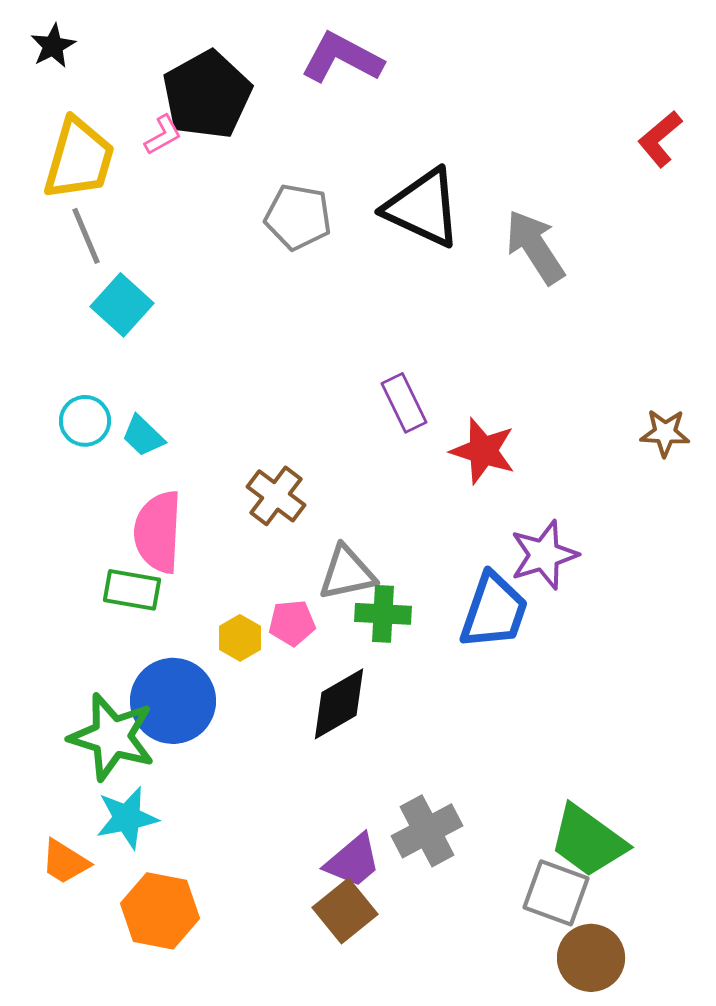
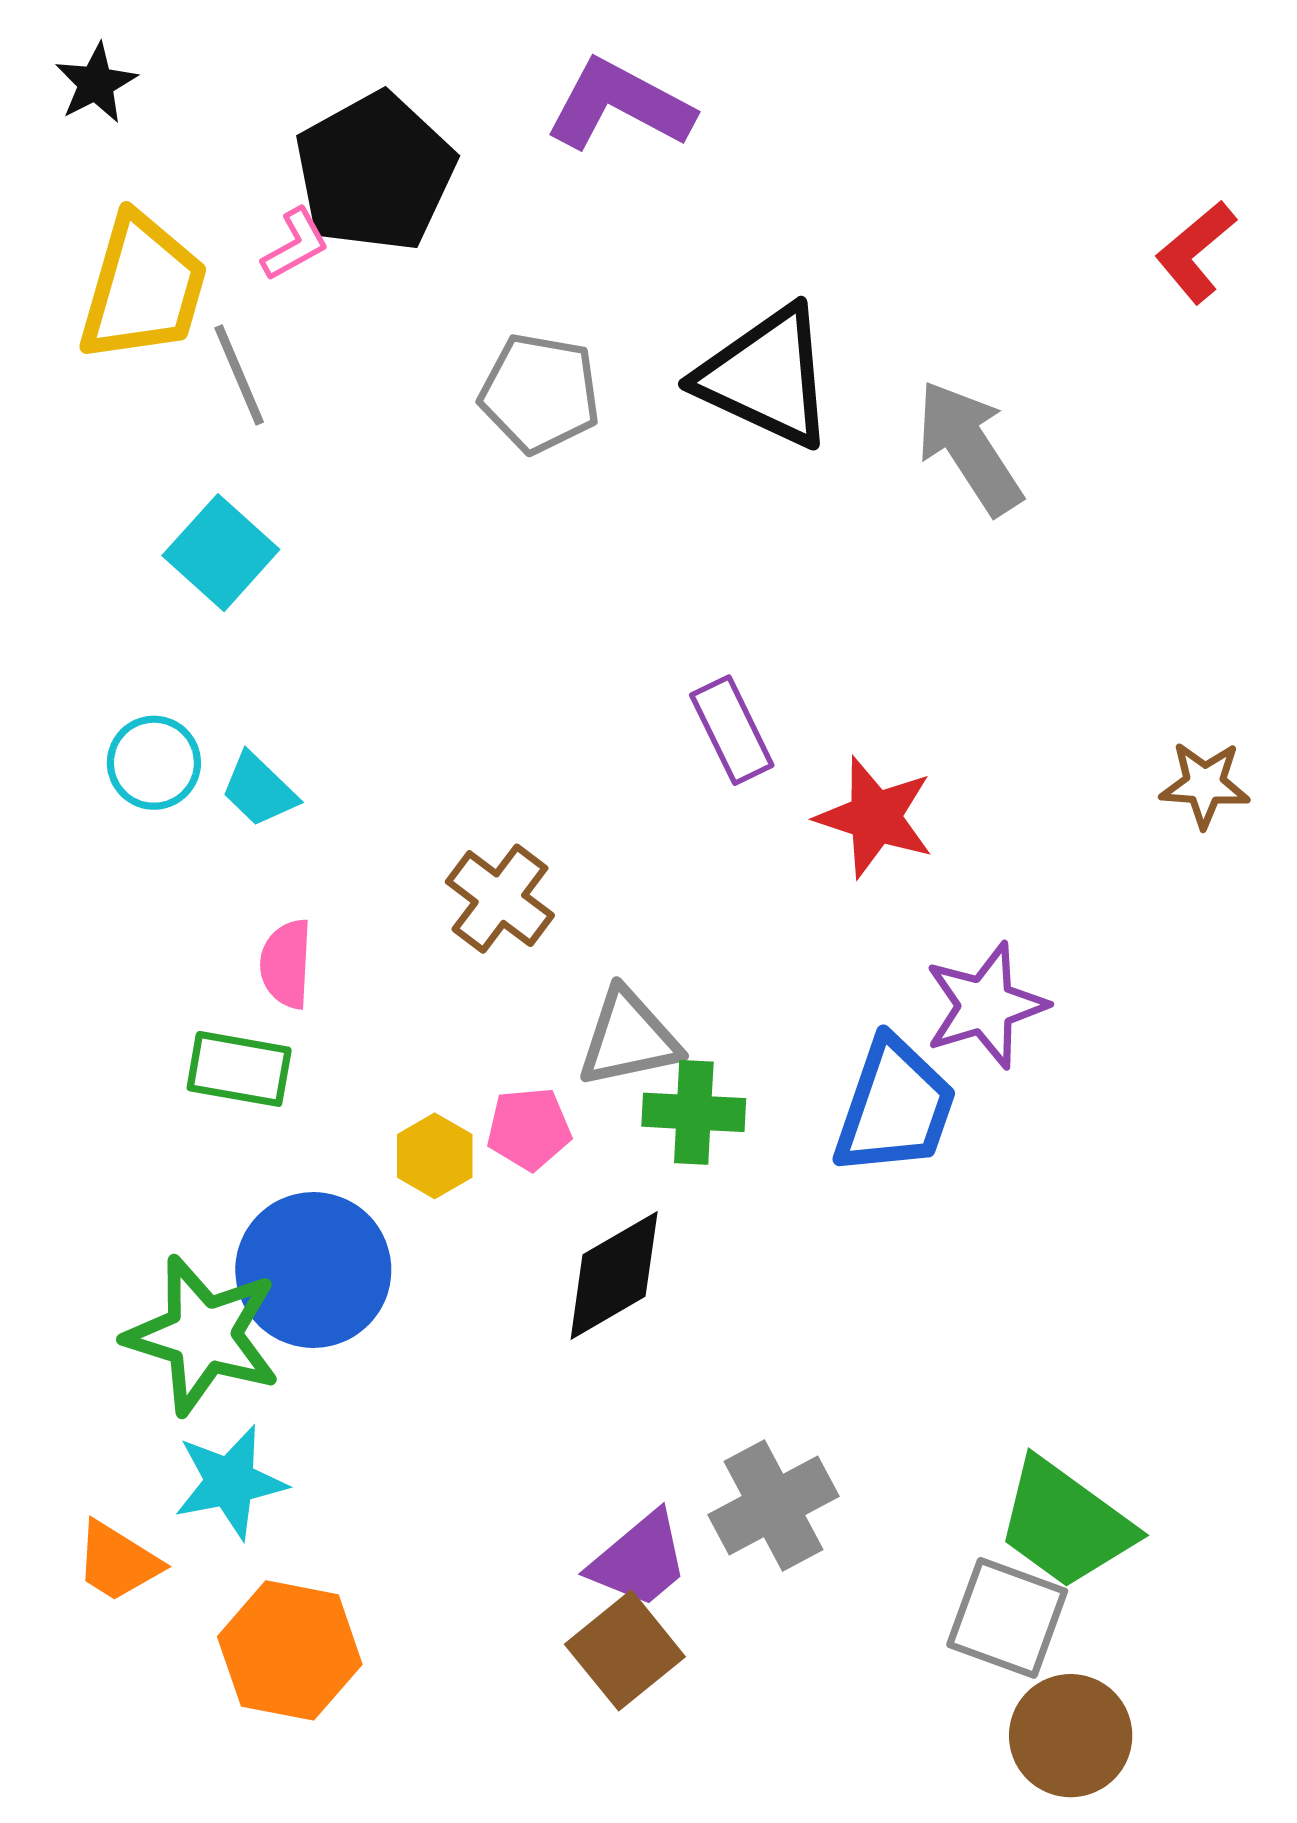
gray line: (86, 236) -> (239, 375), moved
pink semicircle: (158, 532) -> (286, 964), size x0.6

